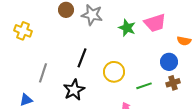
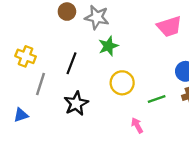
green star: (127, 28) -> (108, 46), moved, turned 30
yellow cross: (23, 31) -> (26, 56), moved
black line: (82, 58) -> (72, 63), moved

